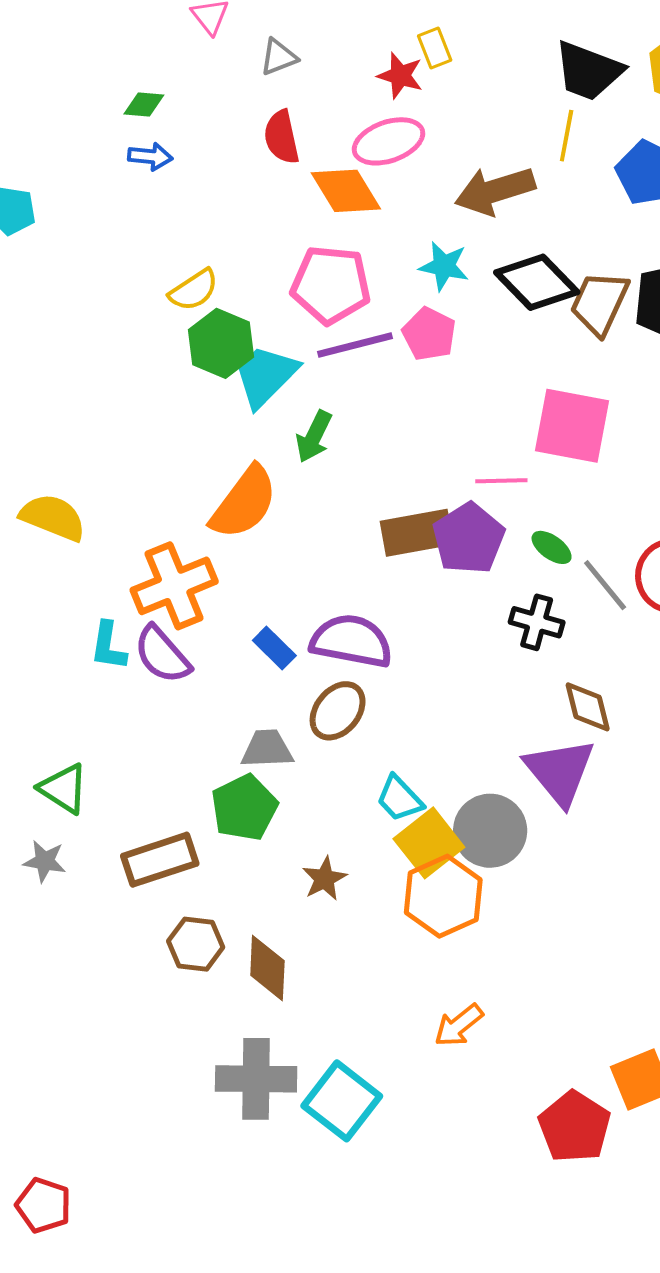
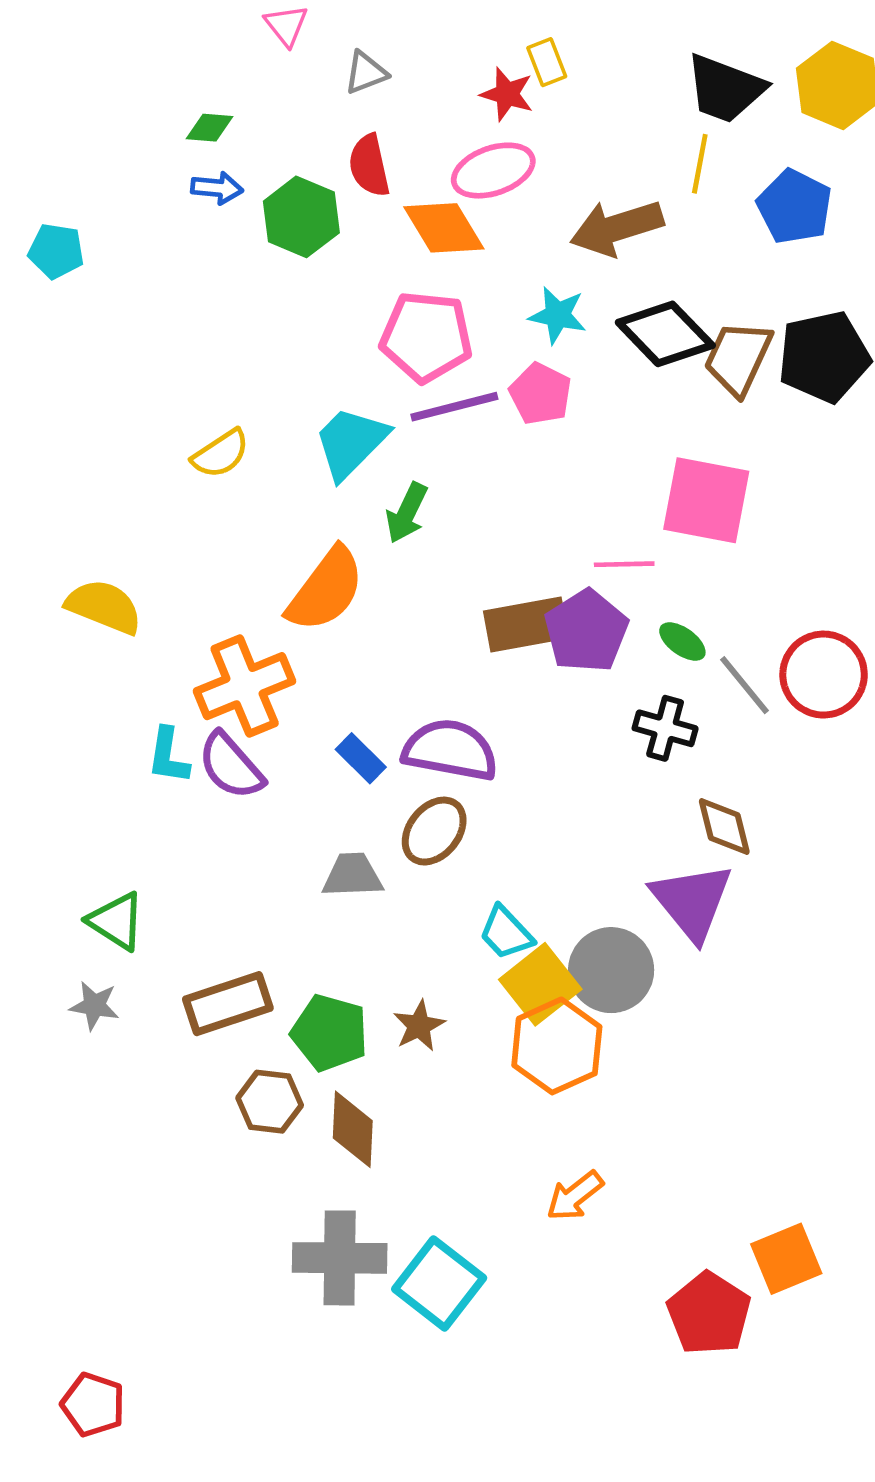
yellow semicircle: (194, 290) -> (221, 454), moved
green hexagon: (221, 343) -> (301, 217), moved
green pentagon: (244, 808) -> (330, 1033), moved, turned -30

